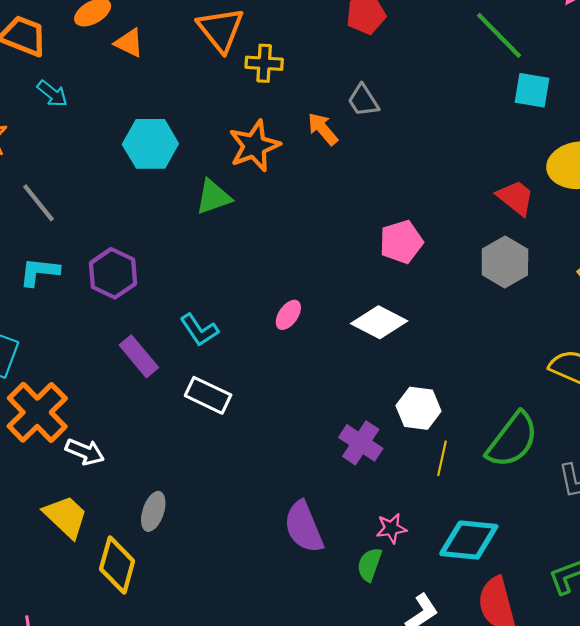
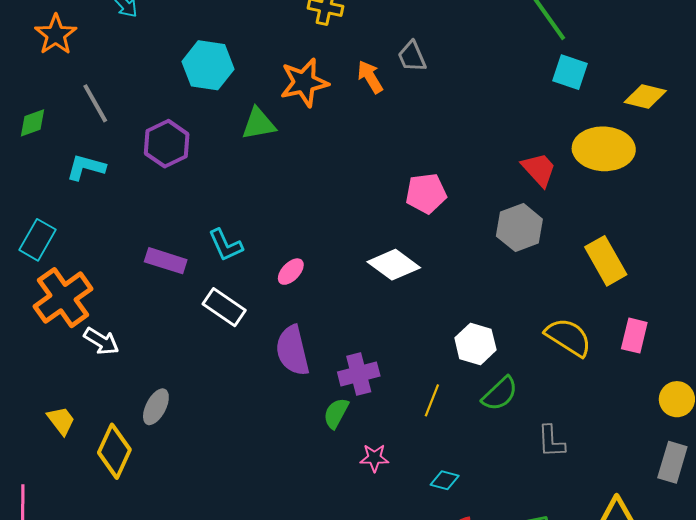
purple hexagon: (113, 273) -> (167, 144), moved
pink ellipse: (288, 315) -> (291, 272), moved
purple rectangle: (139, 356) -> (166, 261), turned -42
white hexagon: (419, 408) -> (475, 344), moved
green semicircle: (512, 440) -> (500, 394), size x0.7
purple cross: (361, 443) -> (359, 374), turned 33
yellow trapezoid: (66, 517) -> (61, 421), moved, size x0.7
purple semicircle: (304, 527) -> (292, 351), moved
cyan diamond: (469, 540) -> (445, 480), size x0.5
green semicircle: (369, 564) -> (336, 413), moved

